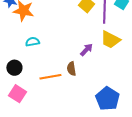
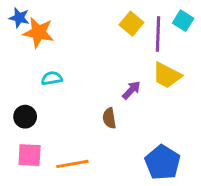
orange line: (50, 77) -> (72, 164), moved
pink square: (17, 94) -> (30, 155), turned -30

